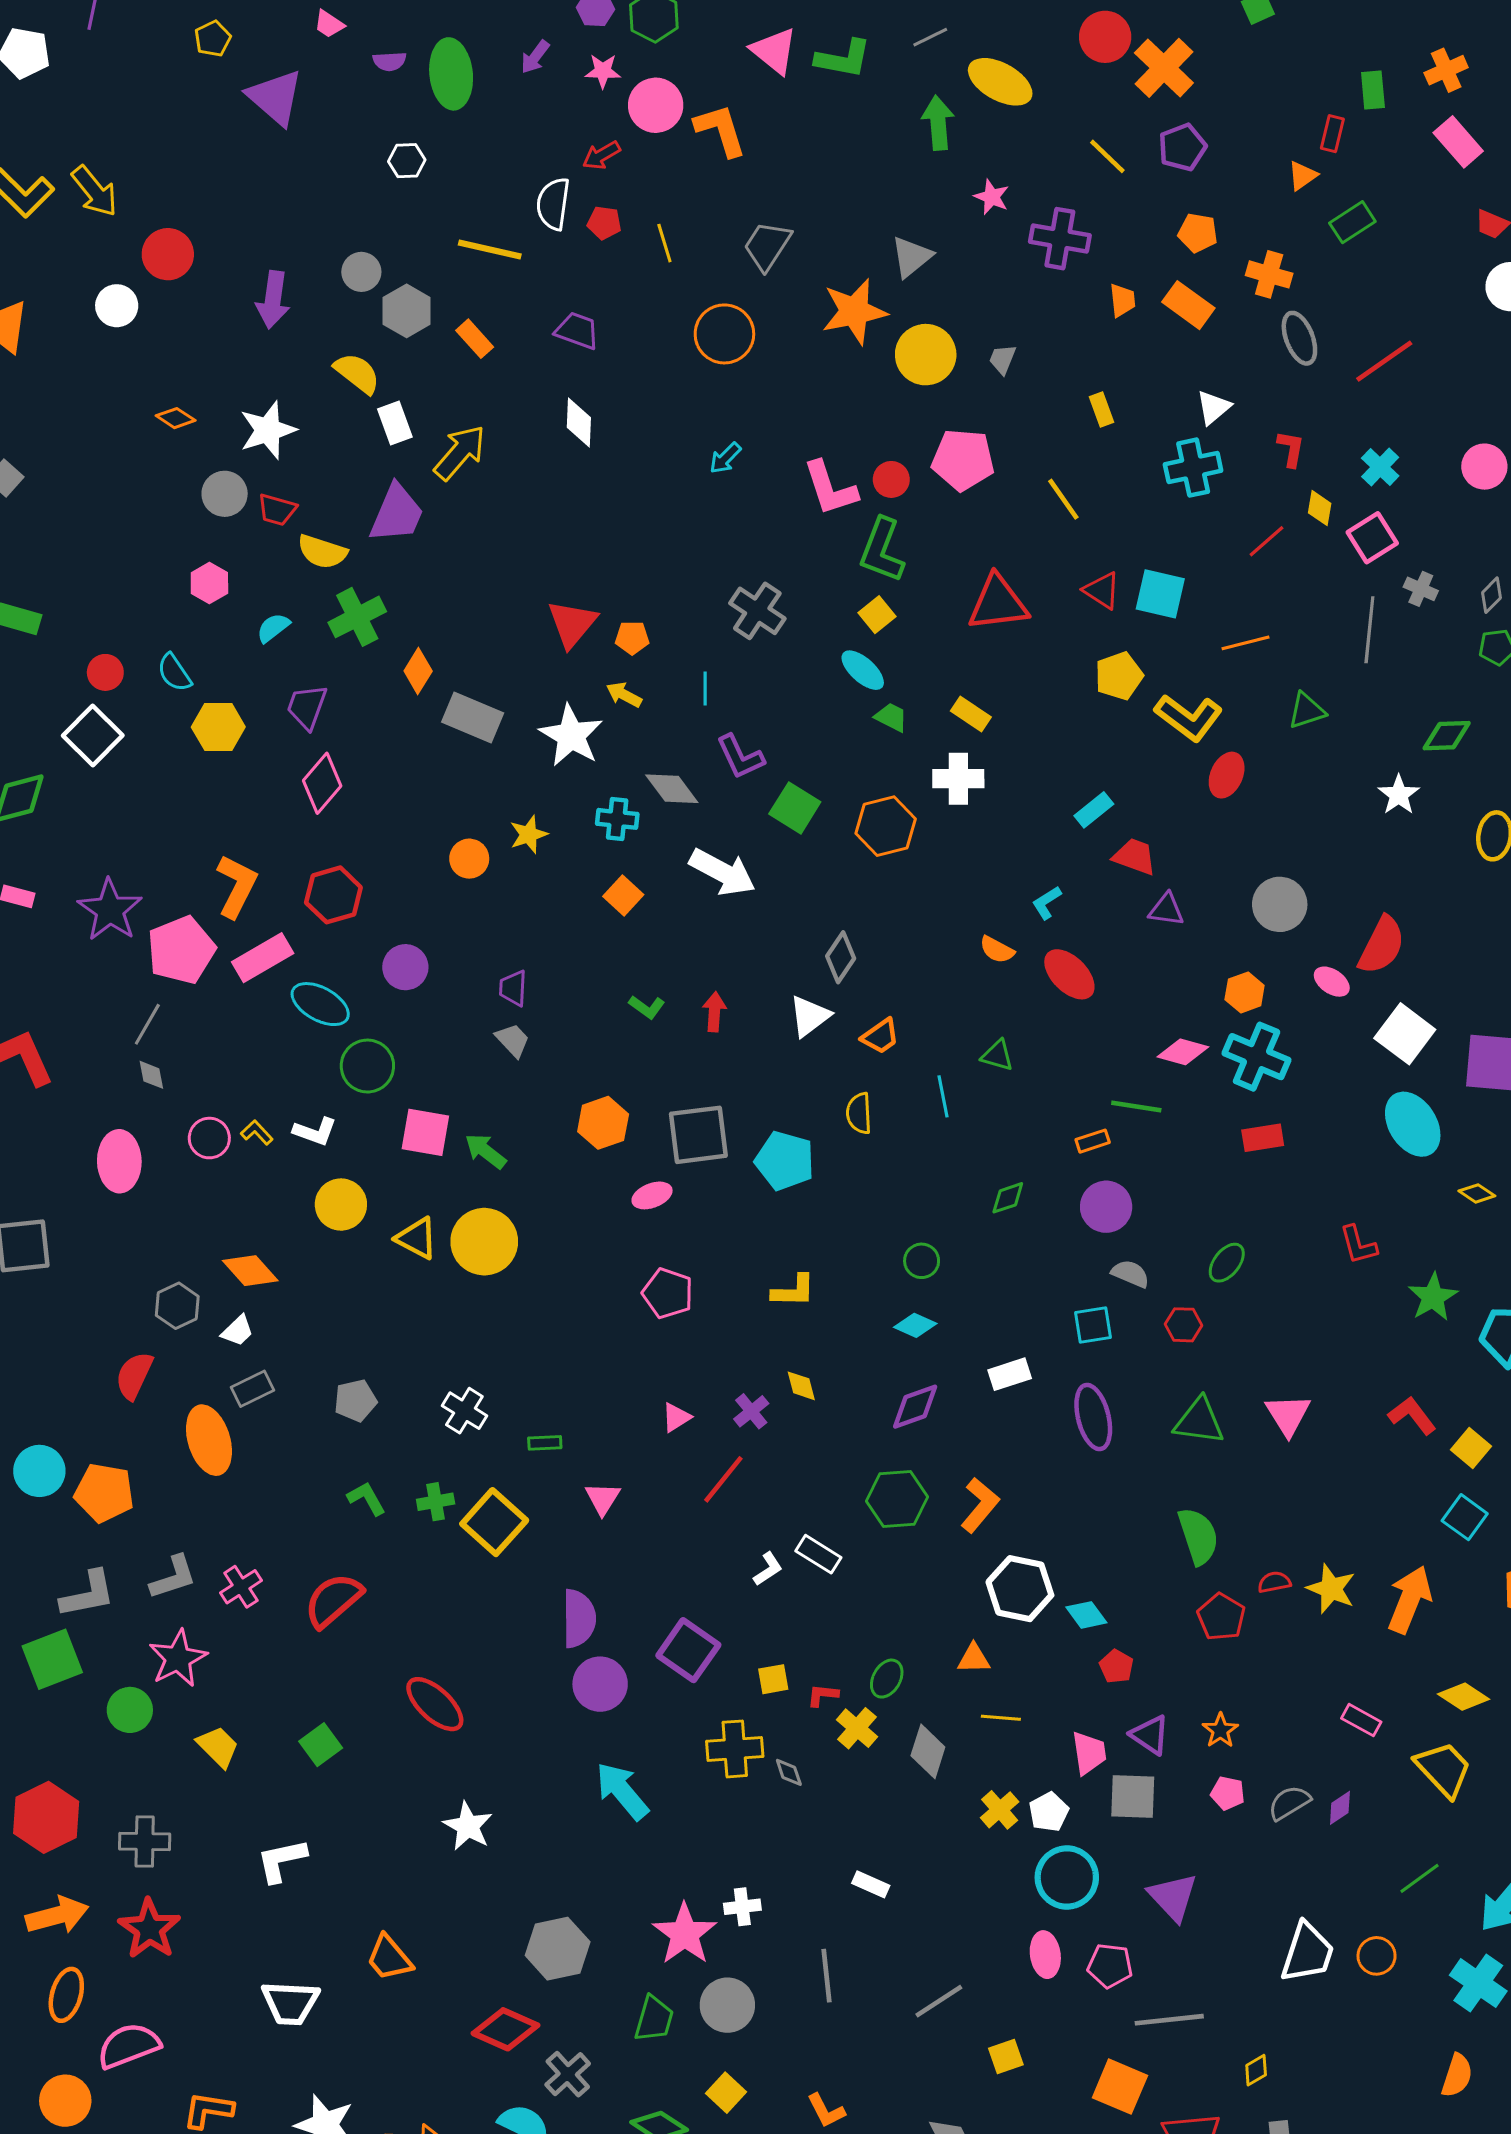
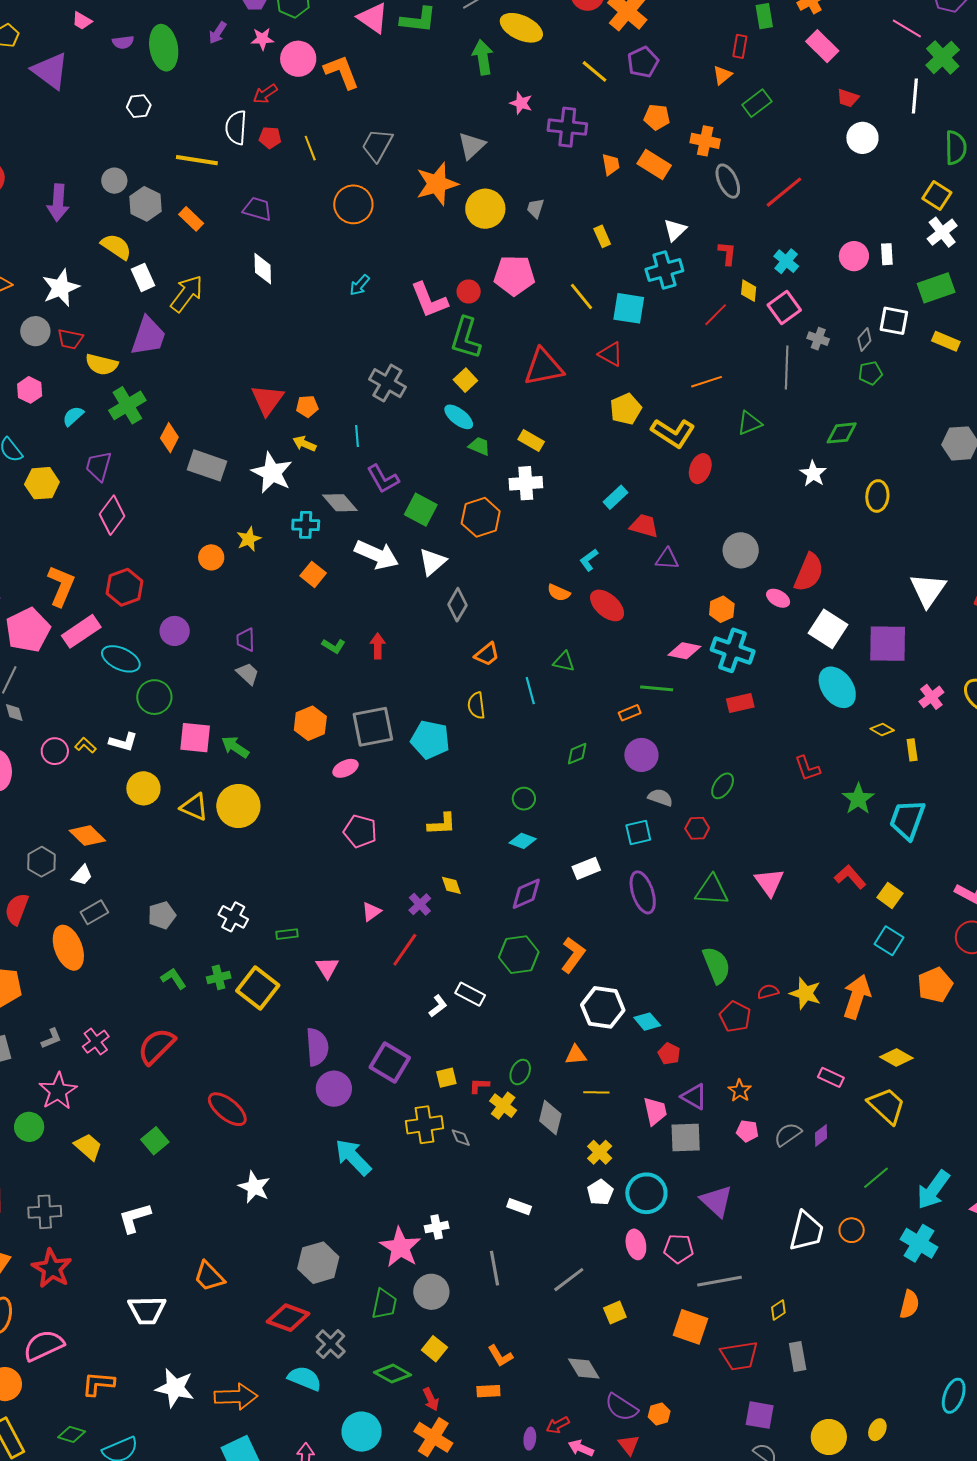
cyan square: (1160, 594) -> (629, 308), moved
white triangle: (810, 1016) -> (432, 562), moved
gray L-shape: (173, 1577) -> (51, 1039), size x0.7
white pentagon: (1049, 1812) -> (600, 1192), moved

